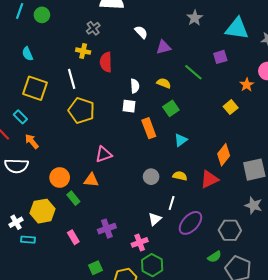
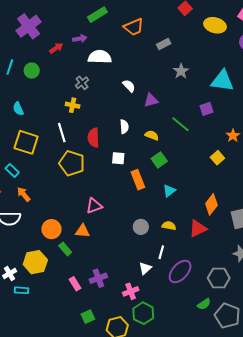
red semicircle: (106, 62) -> (93, 138), moved
white semicircle: (135, 86) -> (124, 127), moved
pink rectangle: (73, 237) -> (75, 284), moved

